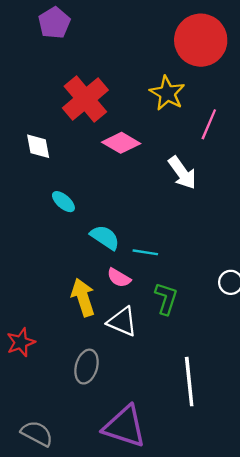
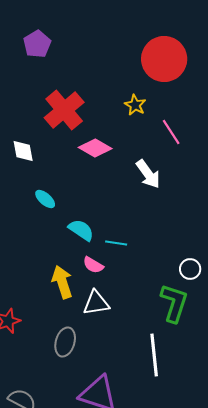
yellow star: (167, 93) -> (135, 105), size x0.7
pink line: (209, 124) -> (171, 132), turned -56
green L-shape: (166, 299) -> (174, 303), moved, size x1.4
white triangle: (122, 322) -> (96, 303), turned -32

